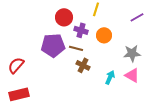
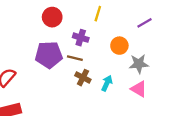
red circle: (64, 17) -> (52, 17), moved
orange circle: (104, 35) -> (119, 46), moved
cyan arrow: (110, 77) -> (107, 83), moved

